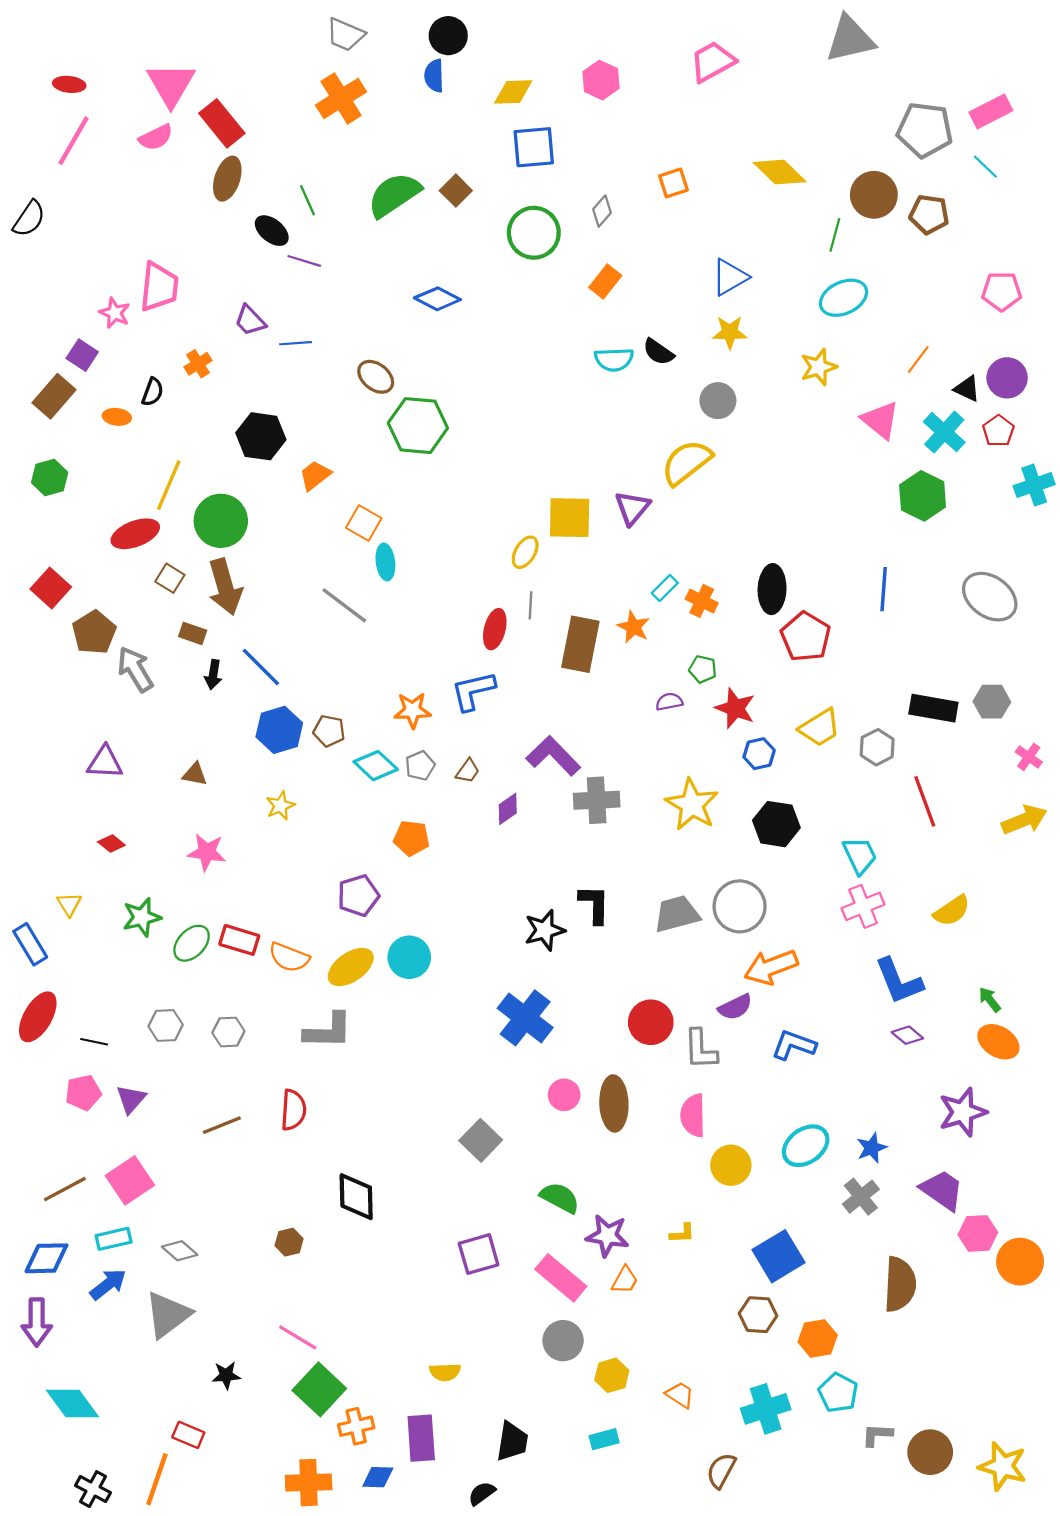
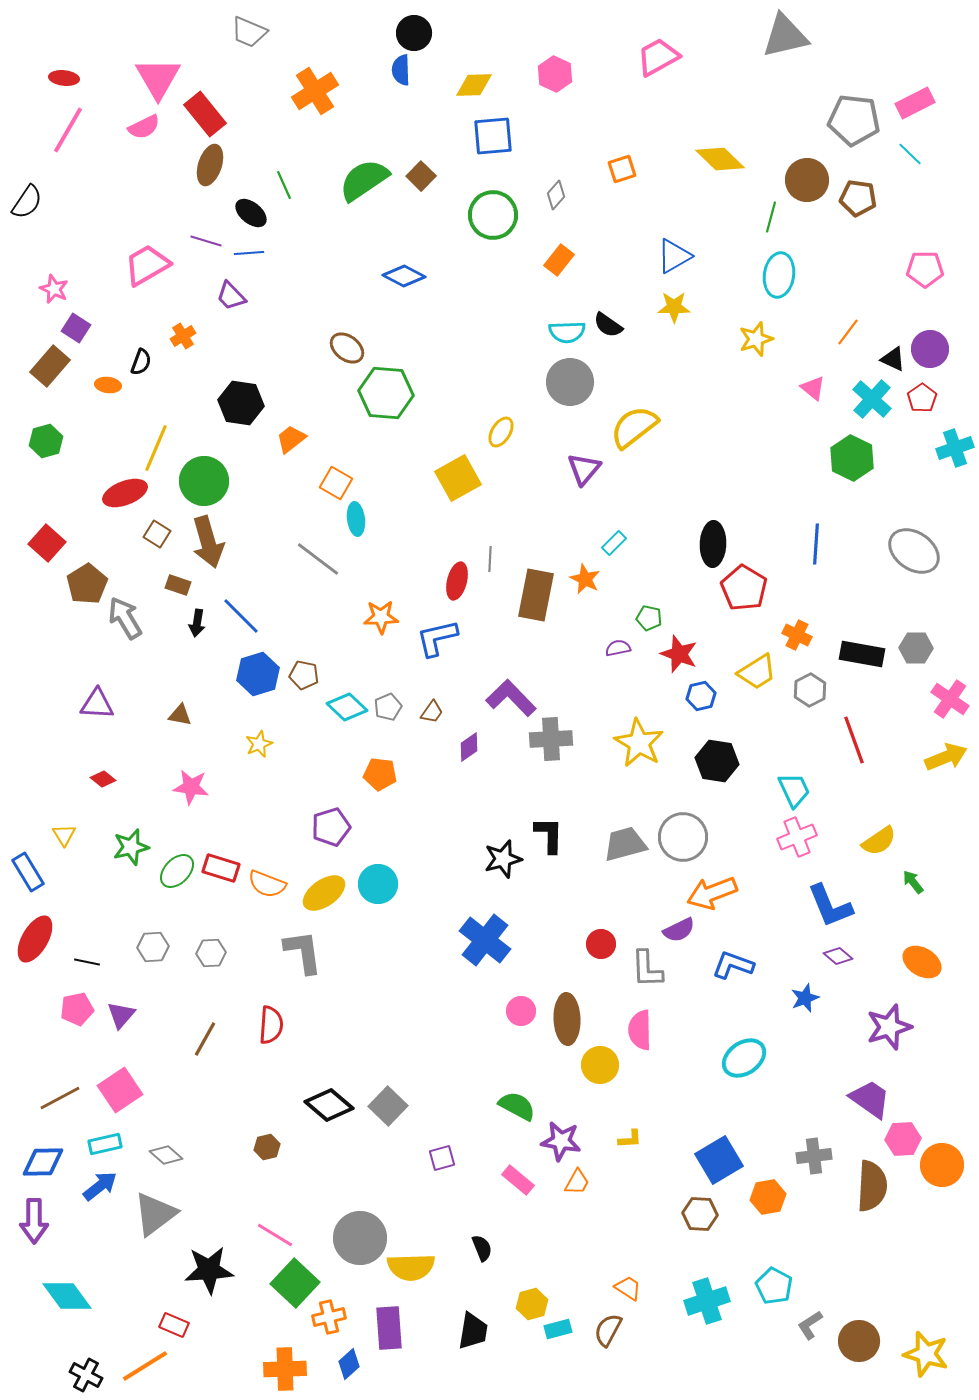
gray trapezoid: (345, 35) -> (249, 32), moved
purple line: (304, 261) -> (206, 241), moved
pink trapezoid: (159, 287) -> (147, 265), turned -126
cyan ellipse: (844, 298) -> (779, 275), turned -57
pink star: (115, 313) -> (54, 289), moved
blue line: (296, 343) -> (249, 253), moved
gray circle: (718, 401) -> (570, 382), moved, size x1.4
pink triangle: (880, 420) -> (813, 388), size x0.7
yellow square: (570, 518) -> (458, 478), moved, turned -30
yellow ellipse: (525, 552) -> (501, 432), moved
orange cross: (702, 601) -> (797, 635), moved
orange star: (412, 710) -> (381, 617), moved
pink cross: (1029, 757) -> (950, 699), size x1.5
green arrow: (990, 1000) -> (913, 882), moved
red circle: (651, 1022) -> (601, 944), size x0.7
gray L-shape: (328, 1031) -> (303, 952), turned -99
brown line: (222, 1125) -> (205, 1039), turned -39
gray square: (481, 1140) -> (388, 1106), moved
blue star: (872, 1148) -> (805, 998), moved
yellow circle: (731, 1165) -> (600, 1065), moved
black diamond: (356, 1197) -> (329, 1105), turned -48
gray cross: (861, 1197) -> (814, 1156), moved, turned 32
purple square: (479, 1254) -> (442, 1158), size x0.7
pink rectangle: (561, 1278) -> (518, 1180), size x0.7
brown semicircle: (900, 1284) -> (872, 1186), moved
orange hexagon: (818, 1338) -> (768, 1197), moved
gray circle: (563, 1341) -> (360, 1238), moved, size x1.4
yellow semicircle: (445, 1372) -> (411, 1267), size x1.6
black star: (226, 1375) -> (209, 1270), size x1.8
yellow hexagon: (612, 1375) -> (532, 1304), moved
gray L-shape: (877, 1435) -> (810, 1325), turned -36
brown semicircle: (721, 1471) -> (608, 1330), moved
blue diamond: (378, 1477) -> (349, 1364), turned -44
orange line: (157, 1479) -> (145, 1366), turned 39
black semicircle: (482, 1493) -> (482, 1248), moved, turned 104

